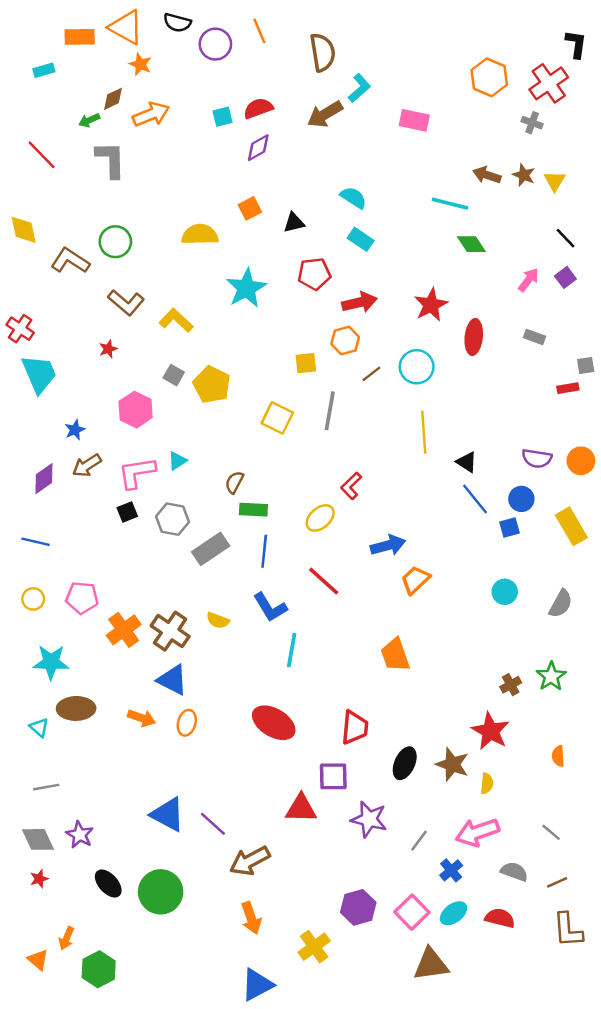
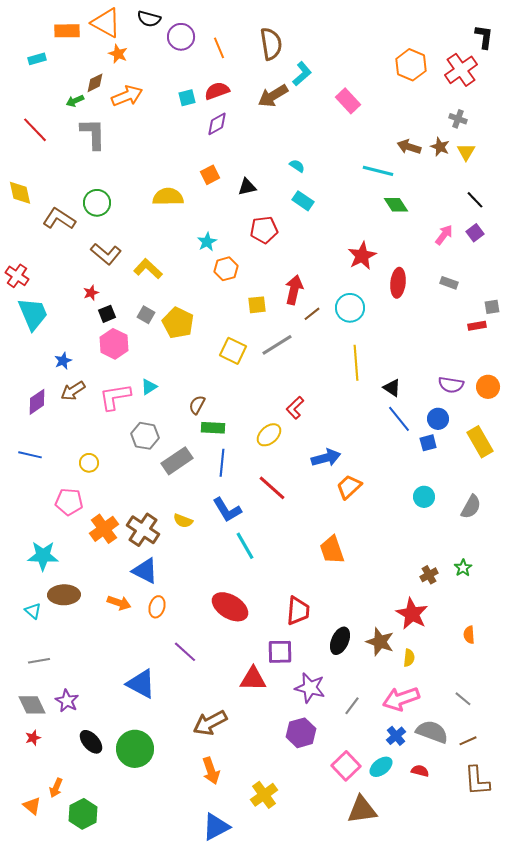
orange line: (259, 31) -> (219, 48), moved
pink rectangle: (414, 120) -> (348, 101), turned 35
gray cross: (532, 123) -> (458, 119), moved
cyan semicircle: (353, 198) -> (297, 166), size x0.7
cyan star: (246, 288) -> (207, 242), size x0.6
red arrow: (359, 302) -> (294, 290), moved, turned -64
orange hexagon: (345, 341) -> (226, 269), moved
gray line: (330, 411) -> (277, 345), turned 48
black square: (127, 512) -> (107, 314), moved
yellow circle: (33, 599) -> (89, 463), moved
cyan line: (292, 650) -> (245, 546), turned -40
green star: (551, 676) -> (463, 568), size x0.7
purple line: (213, 824) -> (185, 652), moved
blue cross: (451, 870) -> (396, 736), moved
gray semicircle: (514, 872) -> (432, 732), size x1.4
purple hexagon: (358, 907) -> (301, 733), moved
red semicircle: (500, 918) -> (420, 771), size x0.7

